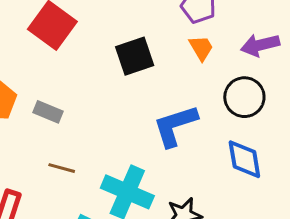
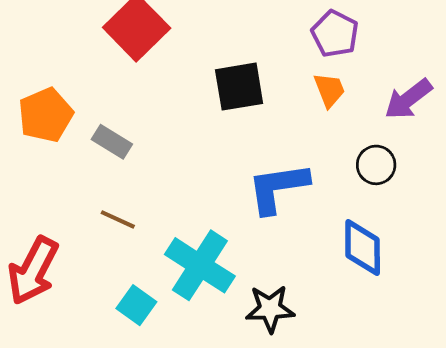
purple arrow: (260, 45) -> (408, 99), turned -33
black circle: (244, 97) -> (376, 165), size x0.7

